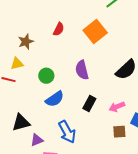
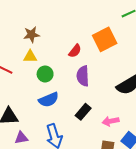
red semicircle: (59, 29) -> (75, 51), moved
yellow triangle: (17, 64) -> (30, 57), moved

